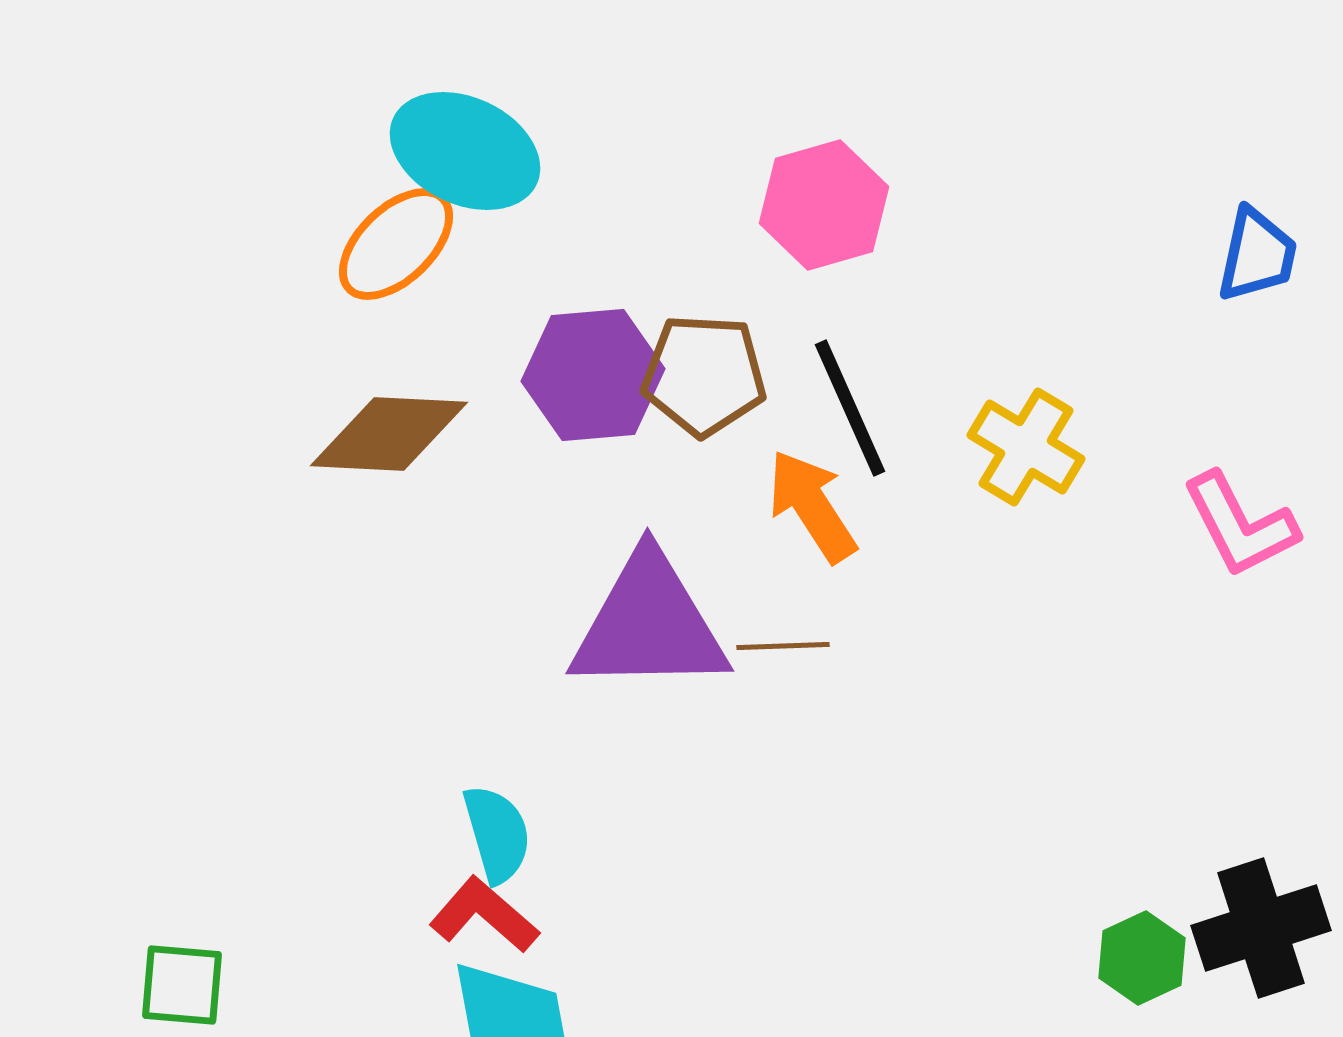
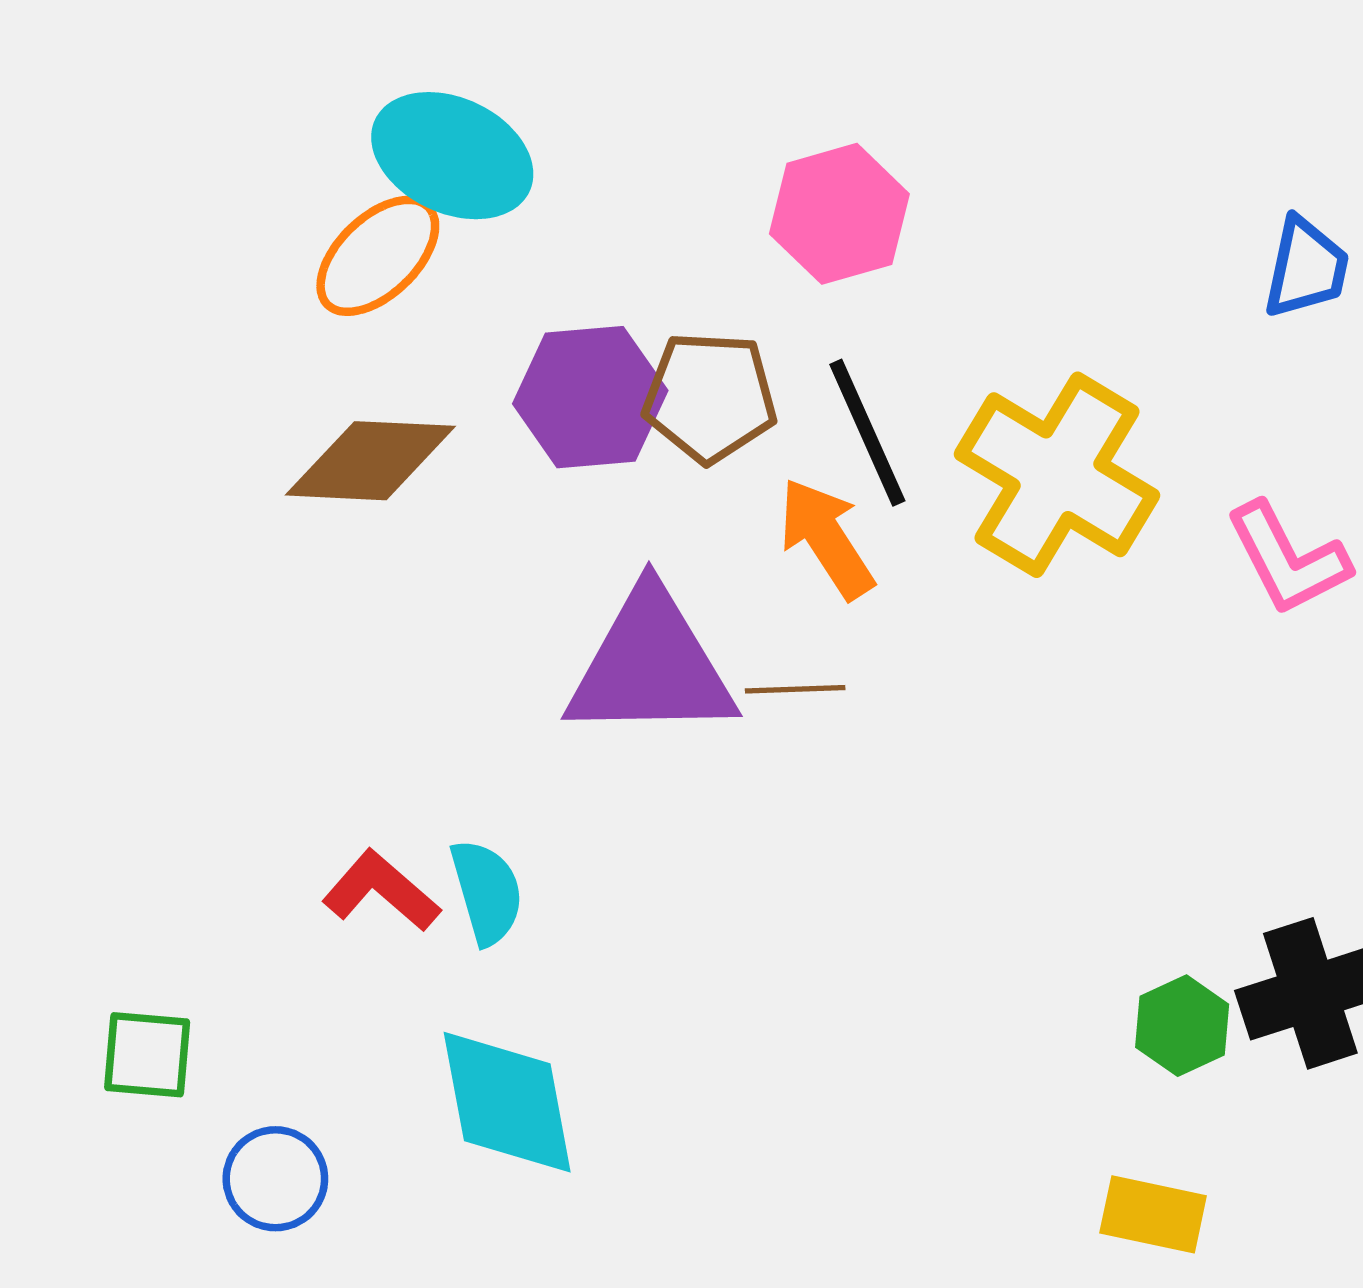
yellow cross: (1026, 447) -> (1057, 475), size x1.6
red L-shape: (484, 915) -> (381, 891), moved

